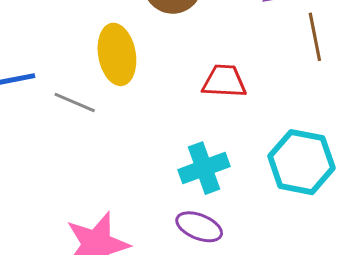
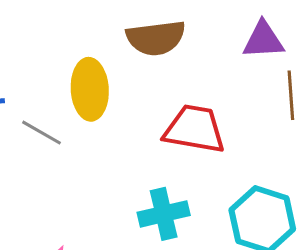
red trapezoid: (224, 81) -> (194, 129), size x1.4

